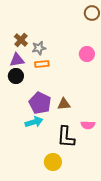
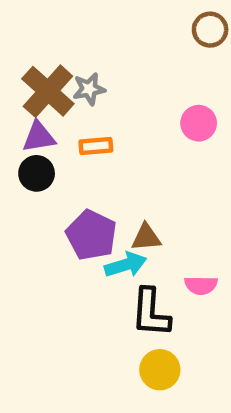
brown cross: (21, 40) -> (48, 91), size x1.6
gray star: (39, 48) -> (89, 89), moved
cyan arrow: (34, 122) -> (126, 265), moved
yellow circle: (53, 162) -> (160, 370), moved

